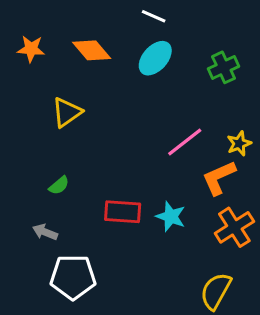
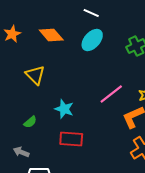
orange star: (31, 49) -> (12, 34), turned -30
yellow triangle: (67, 112) -> (35, 75), turned -40
cyan star: (171, 216) -> (64, 109), moved

